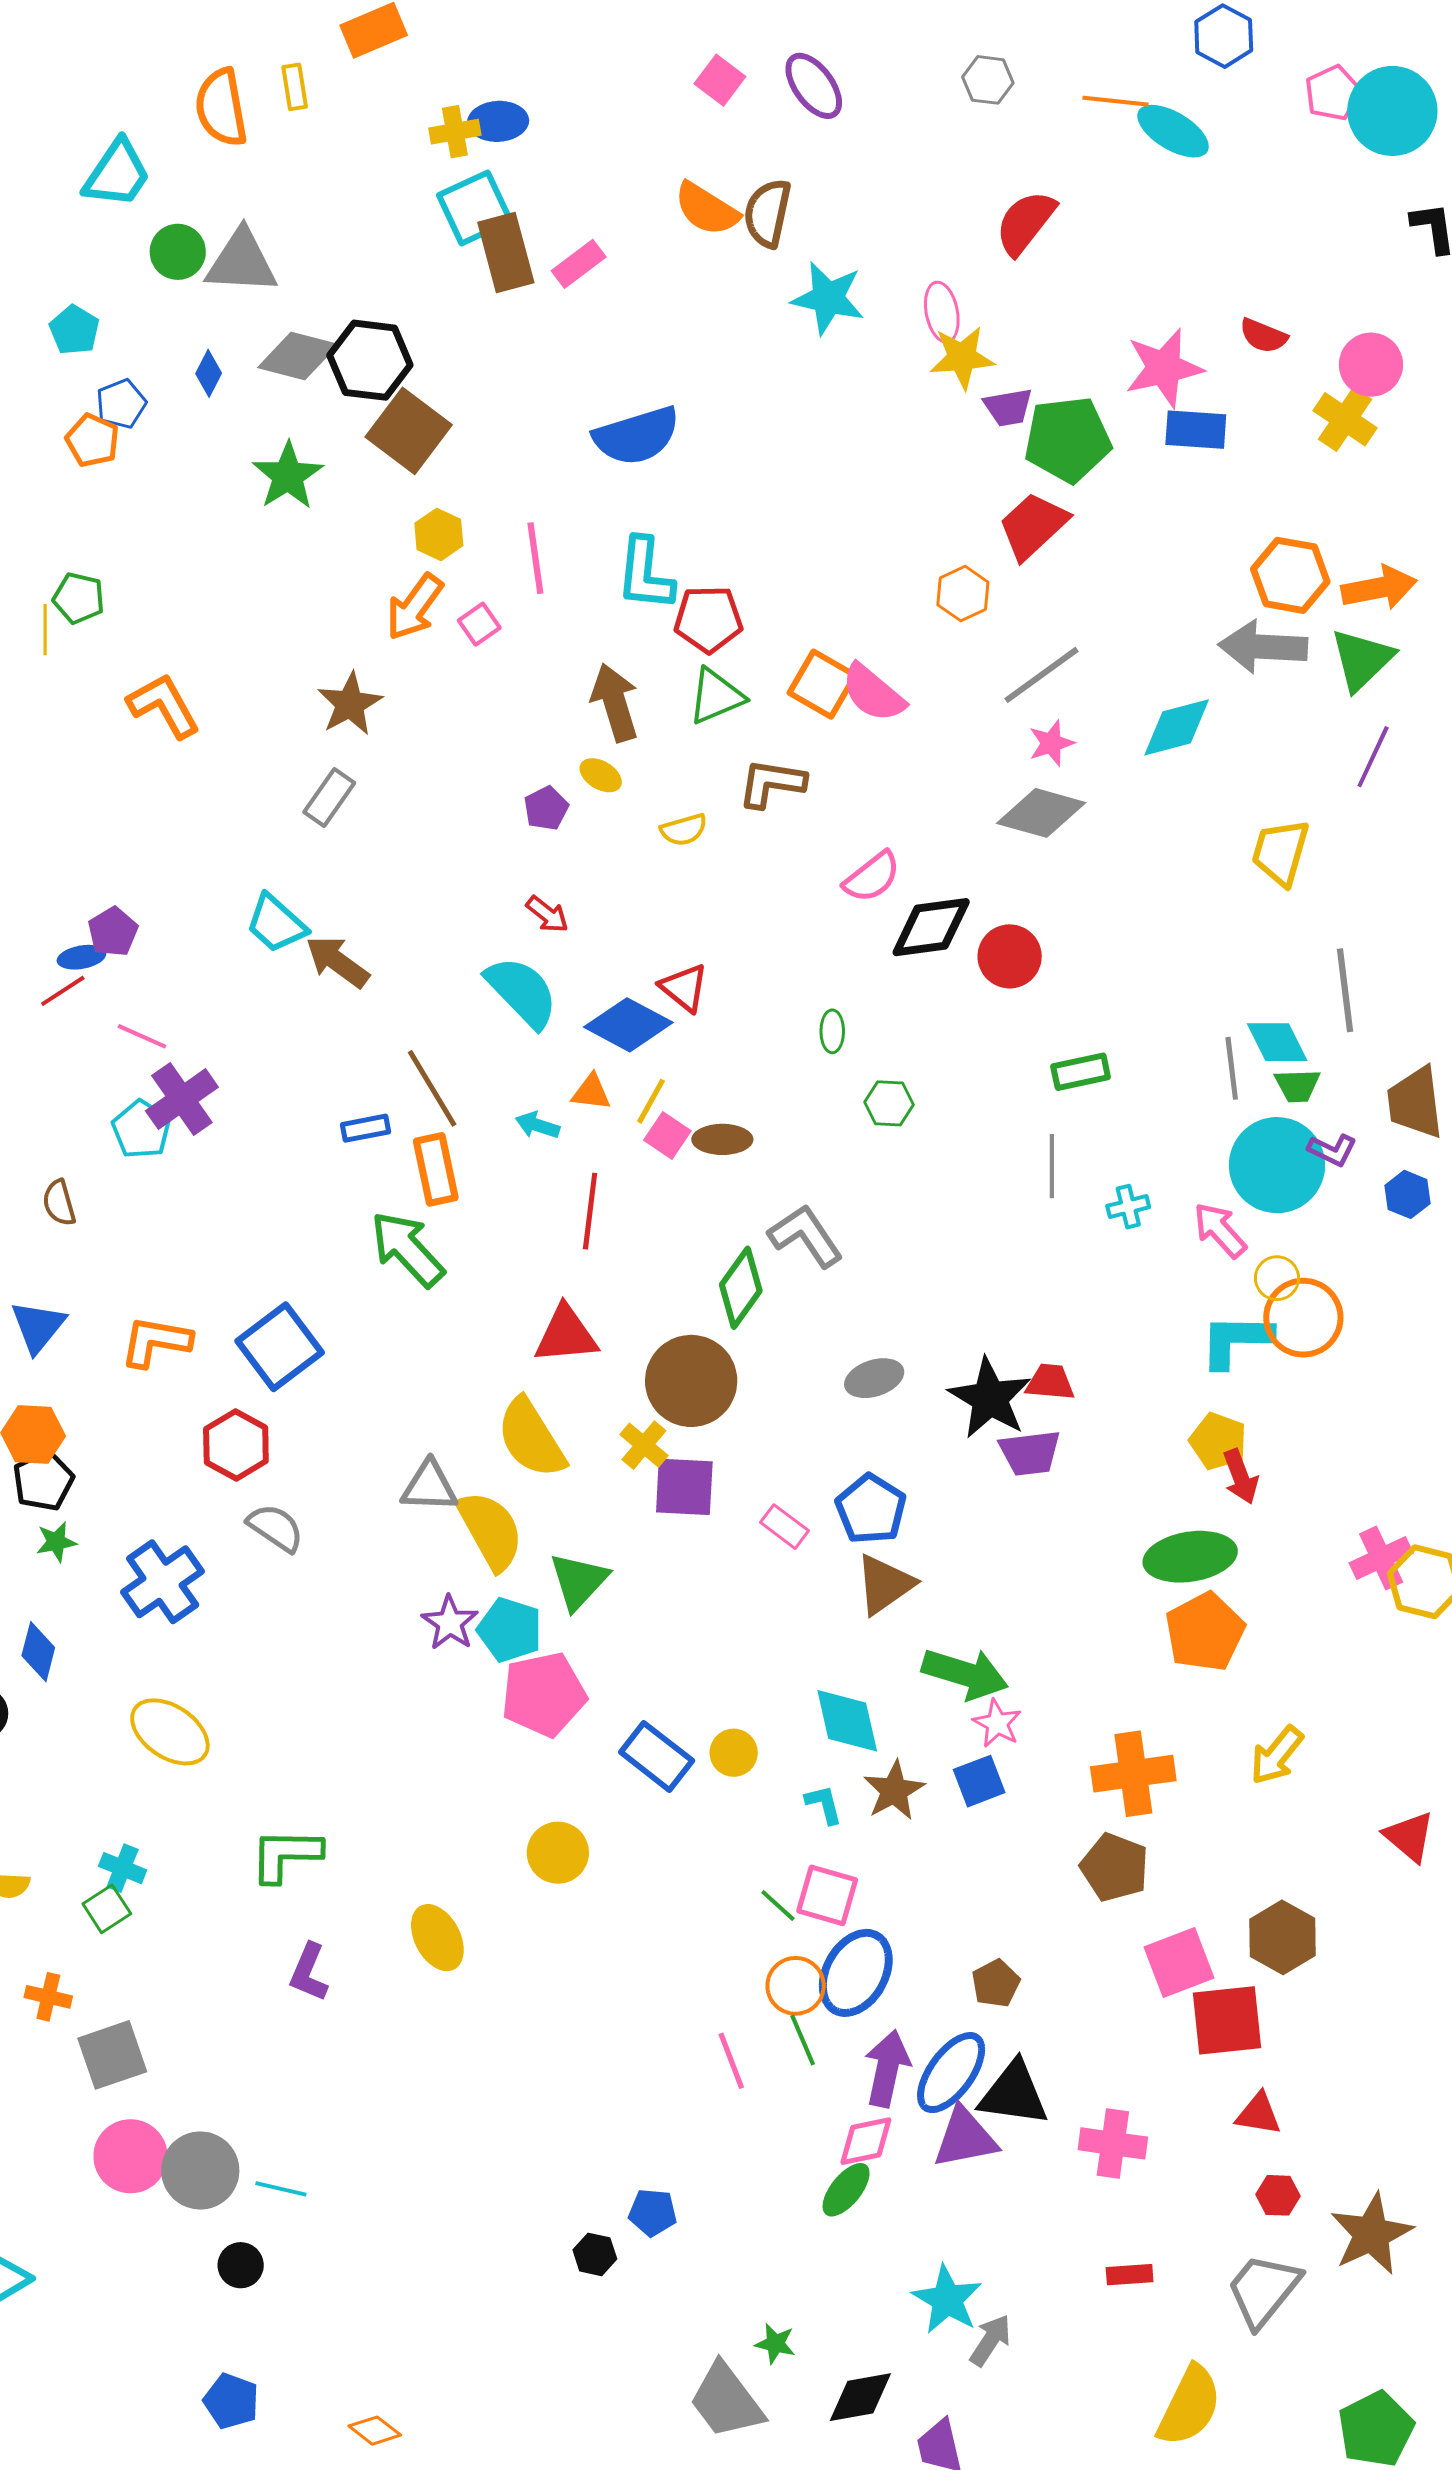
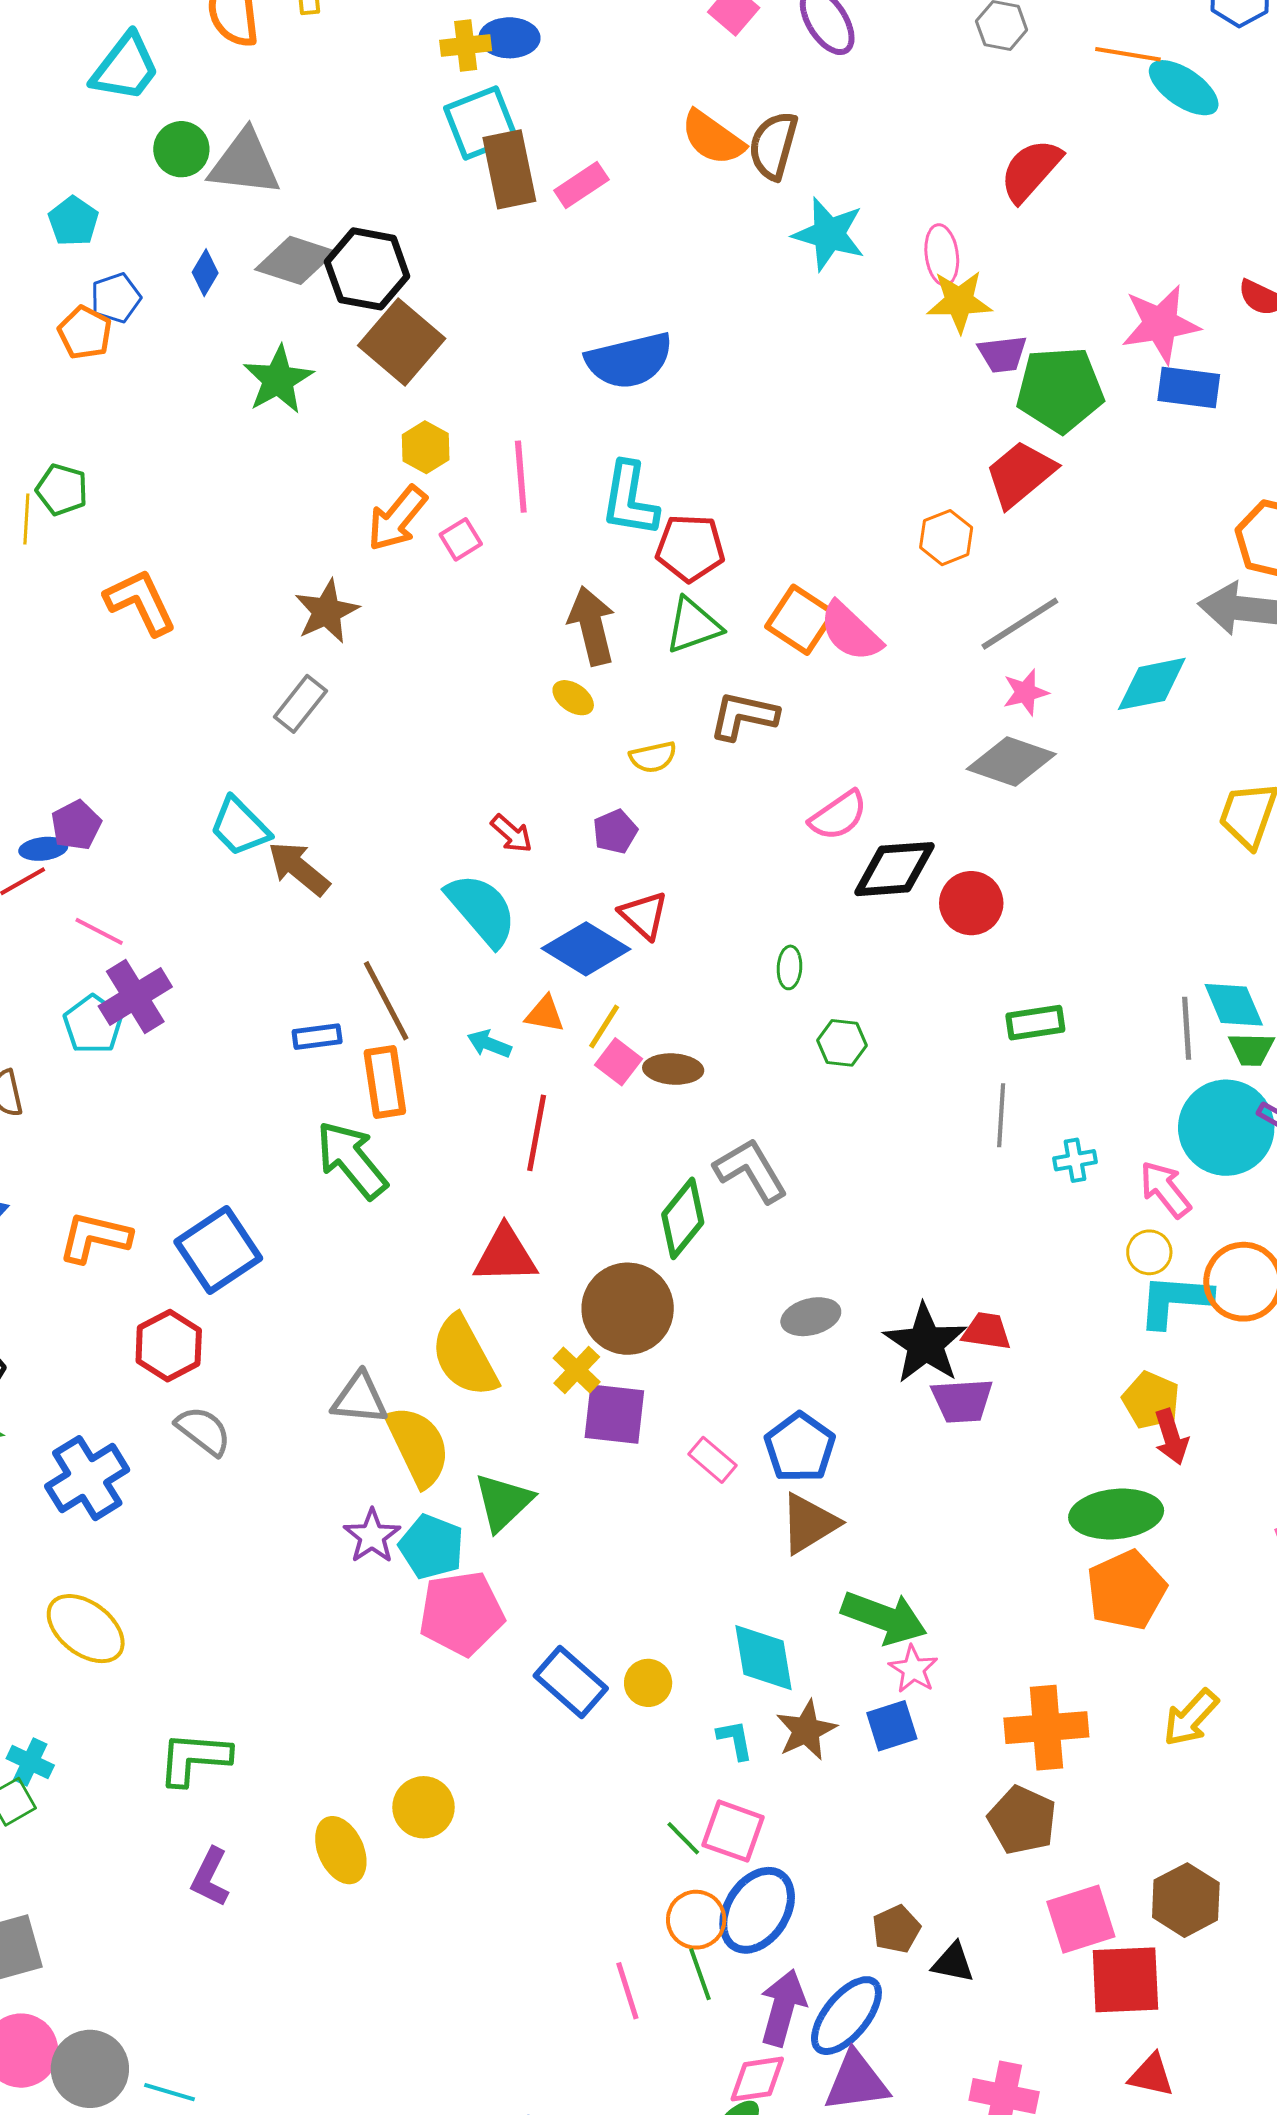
purple pentagon: (546, 808) -> (615, 832), moved
yellow circle: (1277, 1278) -> (1149, 1252), moved
yellow circle: (558, 1853) -> (423, 1807), moved
black triangle: (1014, 2094) -> (953, 1963), moved, size x0.6

